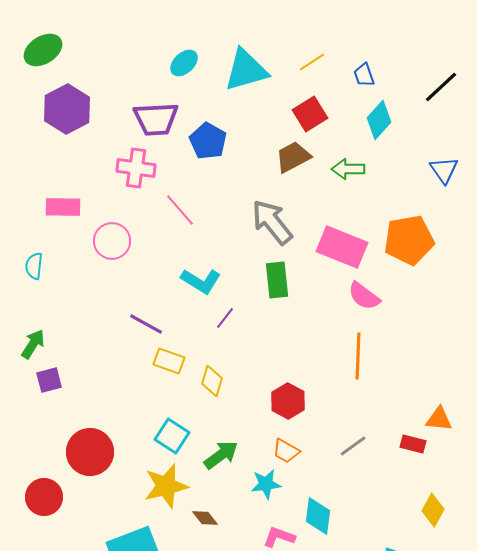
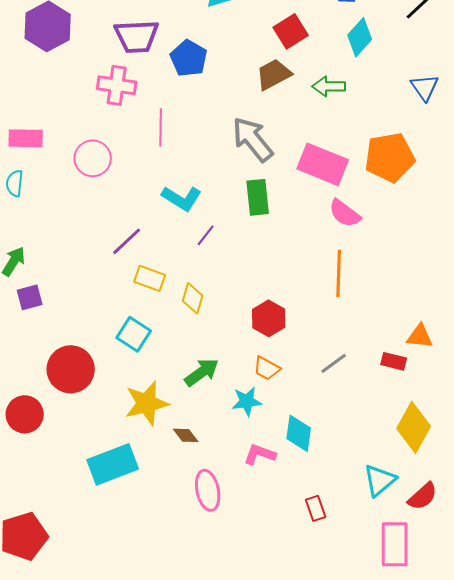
pink rectangle: (63, 207) -> (26, 138), moved
pink line: (180, 210) -> (161, 127), turned 42
purple line: (146, 324) -> (127, 241), turned -72
cyan square: (172, 436) -> (134, 334), moved
yellow diamond: (433, 510) -> (414, 427), size x1.5

